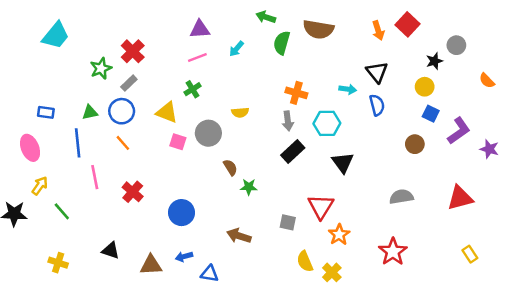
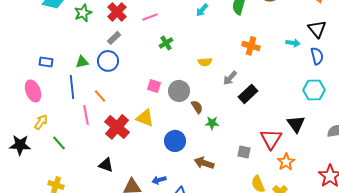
pink line: (197, 57) -> (150, 17), moved
green star: (101, 68) -> (83, 13), moved
yellow triangle: (167, 112) -> (145, 118), moved
gray arrow: (288, 121) -> (230, 78), moved, turned 49
cyan hexagon: (327, 123) -> (314, 90), moved
gray circle: (208, 133) -> (179, 91), moved
orange line: (123, 143) -> (100, 96), moved
black triangle: (343, 162) -> (296, 124), moved
red cross: (133, 192) -> (117, 127), size x1.4
blue circle: (182, 213) -> (175, 141), moved
black triangle: (111, 250) -> (106, 165), moved

